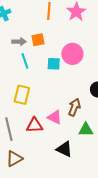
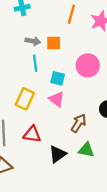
cyan square: (54, 64) -> (58, 78), moved
pink triangle: (55, 117) -> (57, 99), moved
black triangle: (64, 149) -> (58, 154), moved, turned 48

